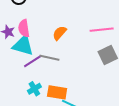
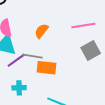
cyan cross: (34, 89) -> (19, 88), turned 32
orange rectangle: (57, 92) -> (46, 68), moved

